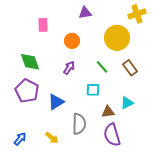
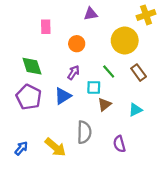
cyan square: (93, 90) -> (94, 87), moved
blue triangle: (56, 102) -> (63, 96), moved
brown triangle: (108, 112) -> (104, 105), moved, turned -32
purple semicircle: (112, 135) -> (119, 144), size x0.7
yellow arrow: (52, 138) -> (55, 147), size x1.5

